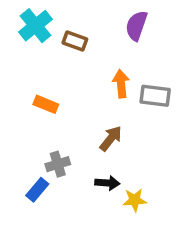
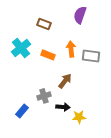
cyan cross: (36, 26) -> (21, 48), moved
orange rectangle: (46, 104) -> (48, 55), moved
gray cross: (58, 164) -> (44, 96), moved

